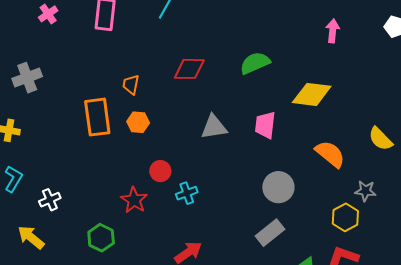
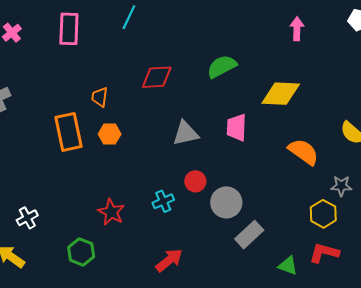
red circle: (160, 171) -> (195, 181), moved
gray circle: (278, 187) -> (226, 202), moved

